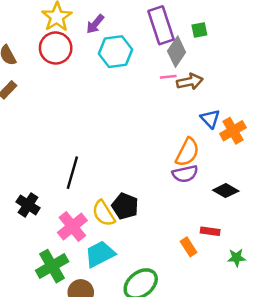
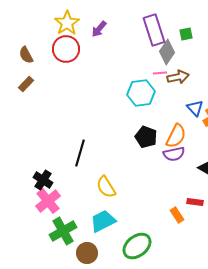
cyan hexagon: (116, 52) -> (141, 93), moved
black pentagon: (125, 206) -> (146, 137), moved
pink cross: (72, 227) -> (48, 201), moved

